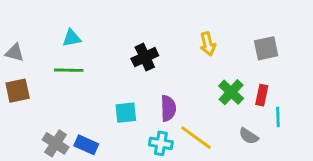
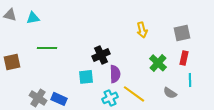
cyan triangle: (72, 38) -> (33, 18), moved
gray triangle: (15, 53) -> (10, 15), moved
black cross: (145, 57) -> (101, 55), moved
red rectangle: (262, 95) -> (184, 58), moved
cyan cross: (161, 143) -> (110, 98), turned -35

